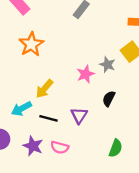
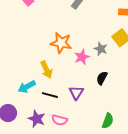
orange star: (31, 44) -> (61, 43), moved, turned -30
yellow arrow: (44, 89) -> (46, 70), turned -66

